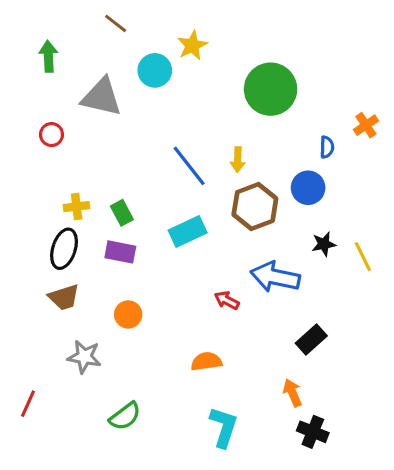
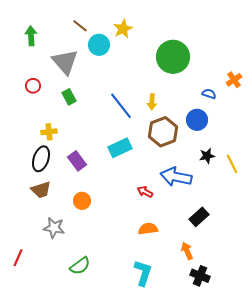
brown line: (116, 23) -> (80, 26), moved
gray triangle: (102, 97) -> (65, 62), turned 36
blue semicircle: (327, 147) -> (209, 94), turned -72
green rectangle: (122, 213) -> (69, 97), moved
purple rectangle: (120, 252) -> (77, 161), turned 42
orange semicircle: (206, 361) -> (148, 229), moved

